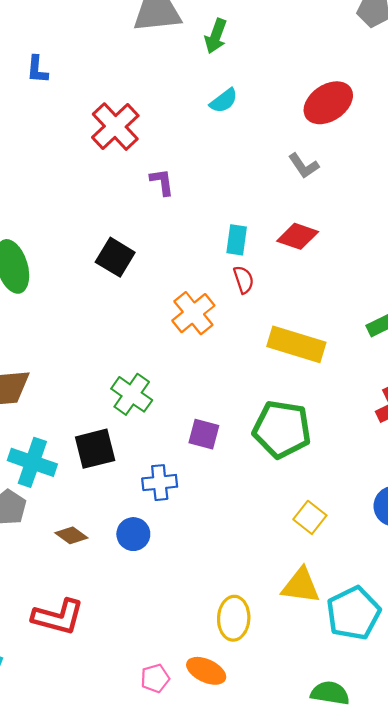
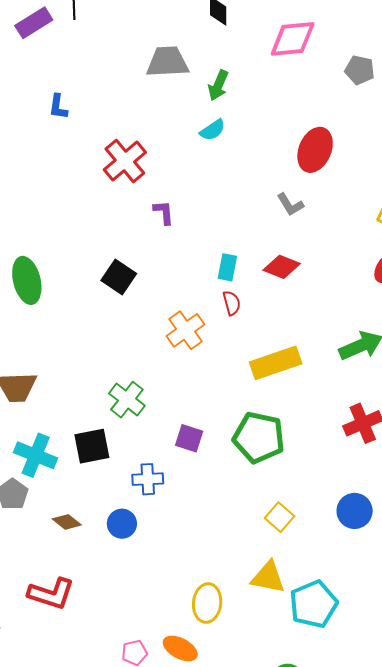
cyan semicircle: (224, 101) -> (213, 130), moved
red ellipse: (328, 103) -> (315, 150), turned -36
yellow rectangle: (296, 344) -> (276, 363), turned -39

